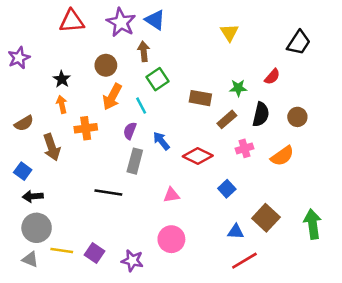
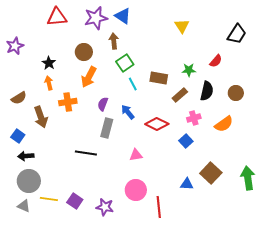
purple star: (121, 22) -> (96, 18), turned 30
cyan line: (141, 106) -> (133, 84), moved
blue square: (227, 189) -> (186, 141), moved
red line: (244, 261) -> (159, 207), moved, turned -65

